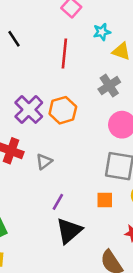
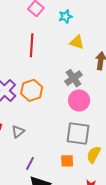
cyan star: (102, 32) -> (65, 16), moved
gray cross: (109, 86) -> (74, 78), moved

